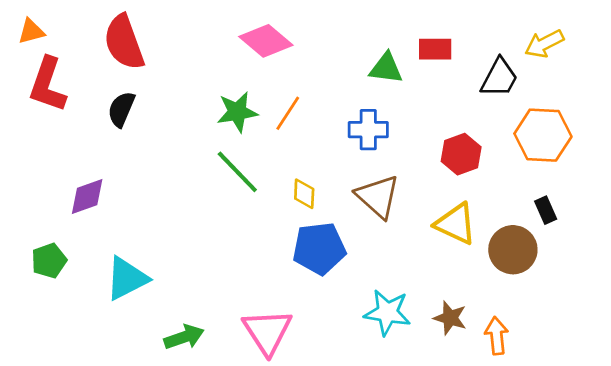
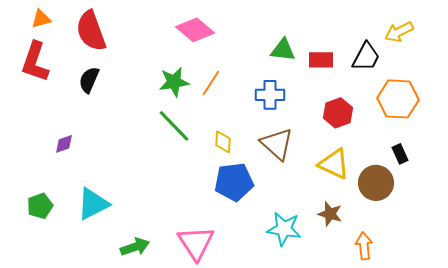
orange triangle: (31, 31) -> (41, 19), moved
red rectangle: (435, 49) -> (321, 60), moved
purple diamond: (87, 196) -> (64, 144), size x0.7
green pentagon: (49, 261) -> (40, 206), moved
brown star: (450, 318) -> (330, 214), moved

